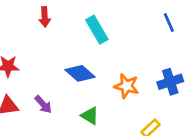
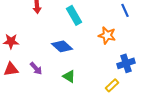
blue cross: (170, 82) -> (126, 63), moved
orange star: (127, 86) -> (107, 35), moved

